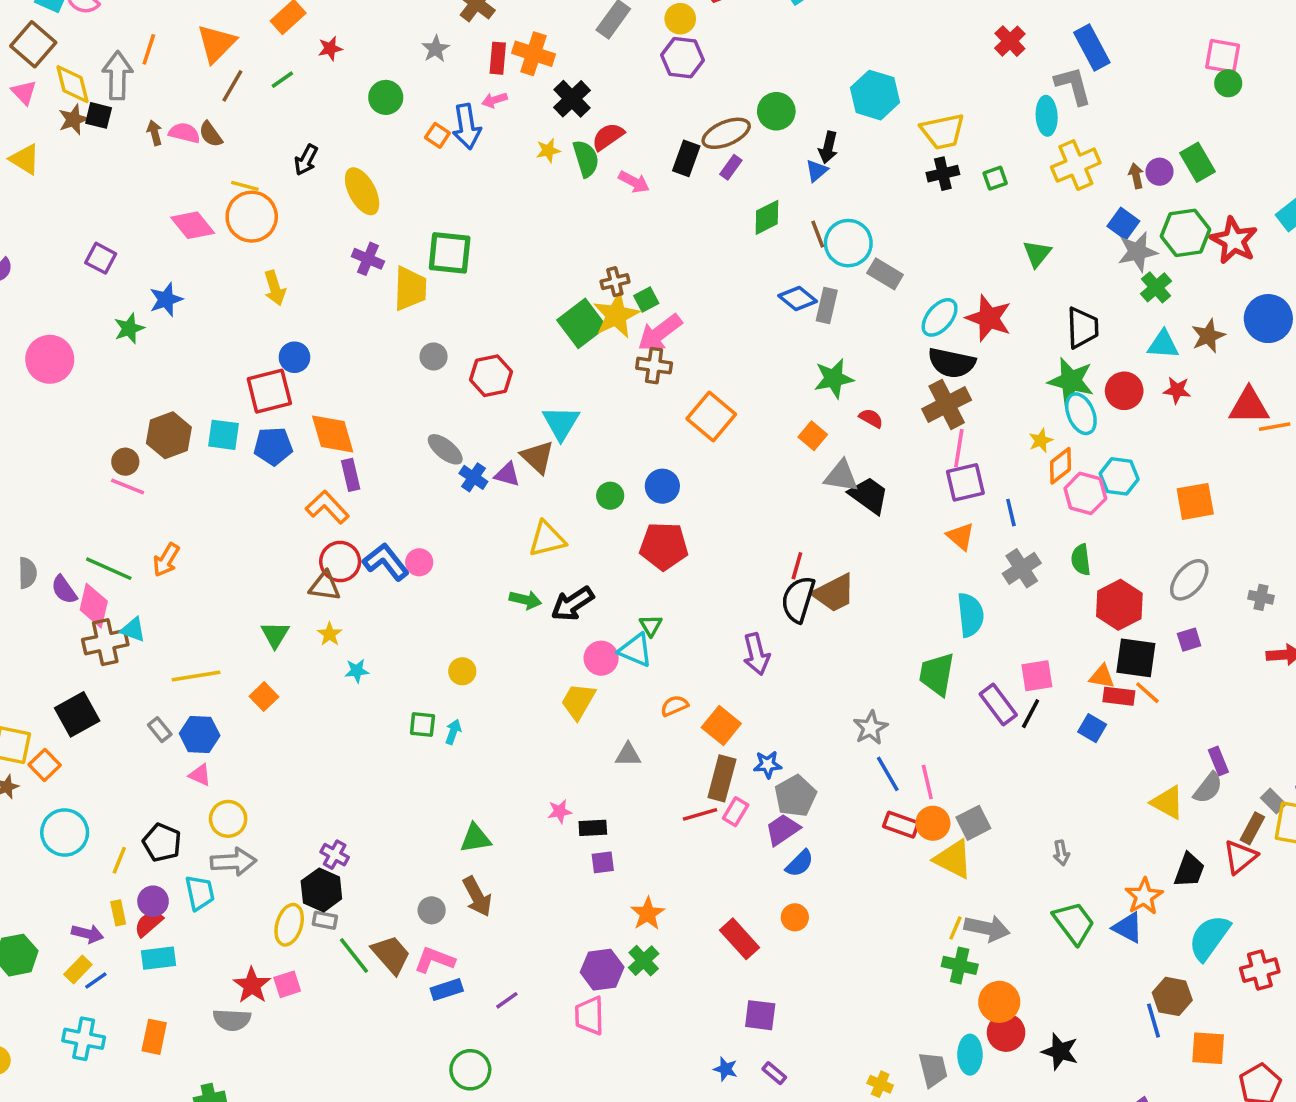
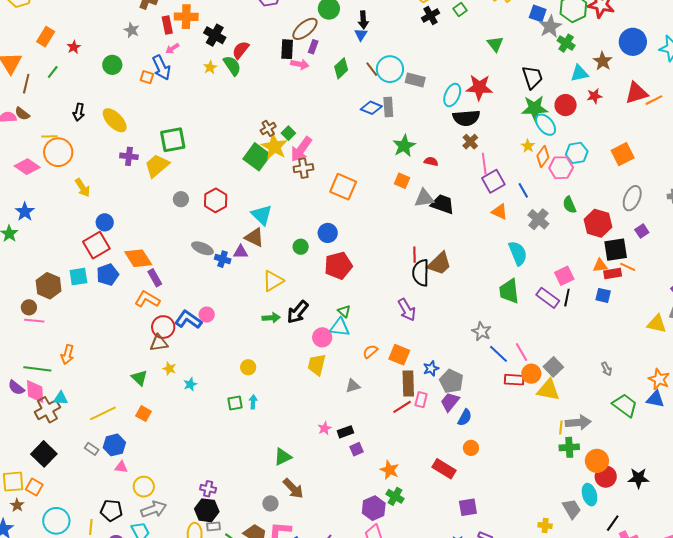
pink arrow: (634, 182) -> (300, 64), moved
yellow trapezoid: (410, 289) -> (157, 166), turned -116
brown cross: (947, 404) -> (470, 142), size x0.6

